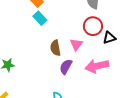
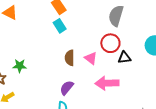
pink triangle: (76, 44) -> (91, 58), turned -40
purple semicircle: (66, 67) -> (67, 88), moved

